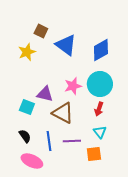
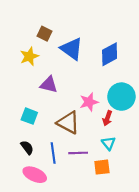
cyan circle: (100, 84) -> (121, 97), moved
pink star: (73, 86) -> (89, 102), moved
purple triangle: (45, 94) -> (49, 85), moved

